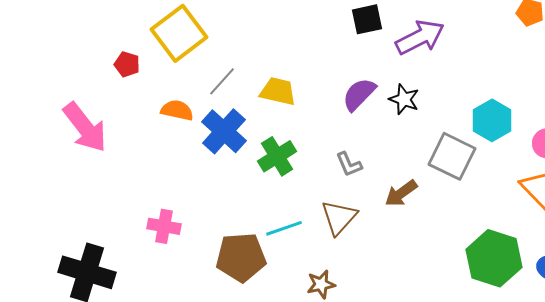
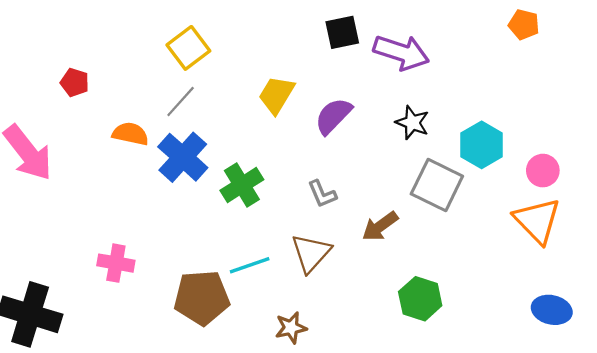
yellow square: (179, 33) -> (188, 48), moved, size x0.7
purple arrow: (420, 37) -> (401, 52), turned 45
yellow trapezoid: (278, 91) -> (276, 95), moved, turned -72
black star: (404, 99) -> (412, 123), moved
green hexagon: (494, 258) -> (420, 299), moved, size x0.7

